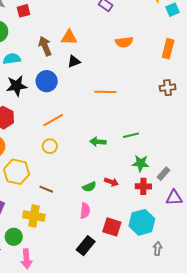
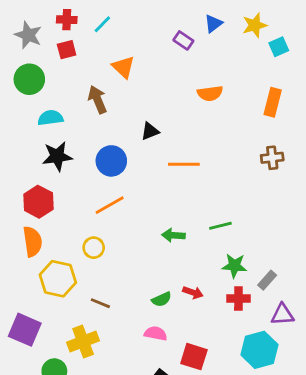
orange triangle: (69, 37) -> (123, 67), moved, turned 42
black triangle: (74, 61) -> (150, 131), moved
blue circle: (47, 81) -> (111, 161), moved
yellow circle: (50, 146) -> (94, 248), moved
pink semicircle: (85, 211) -> (156, 333), turned -84
yellow cross: (34, 216) -> (83, 341), turned -30
cyan hexagon: (142, 222) -> (259, 350), moved

